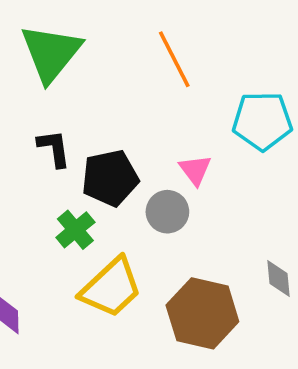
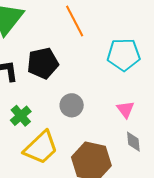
pink triangle: (195, 170) -> (125, 109), moved
black pentagon: (110, 178) -> (43, 63), moved

